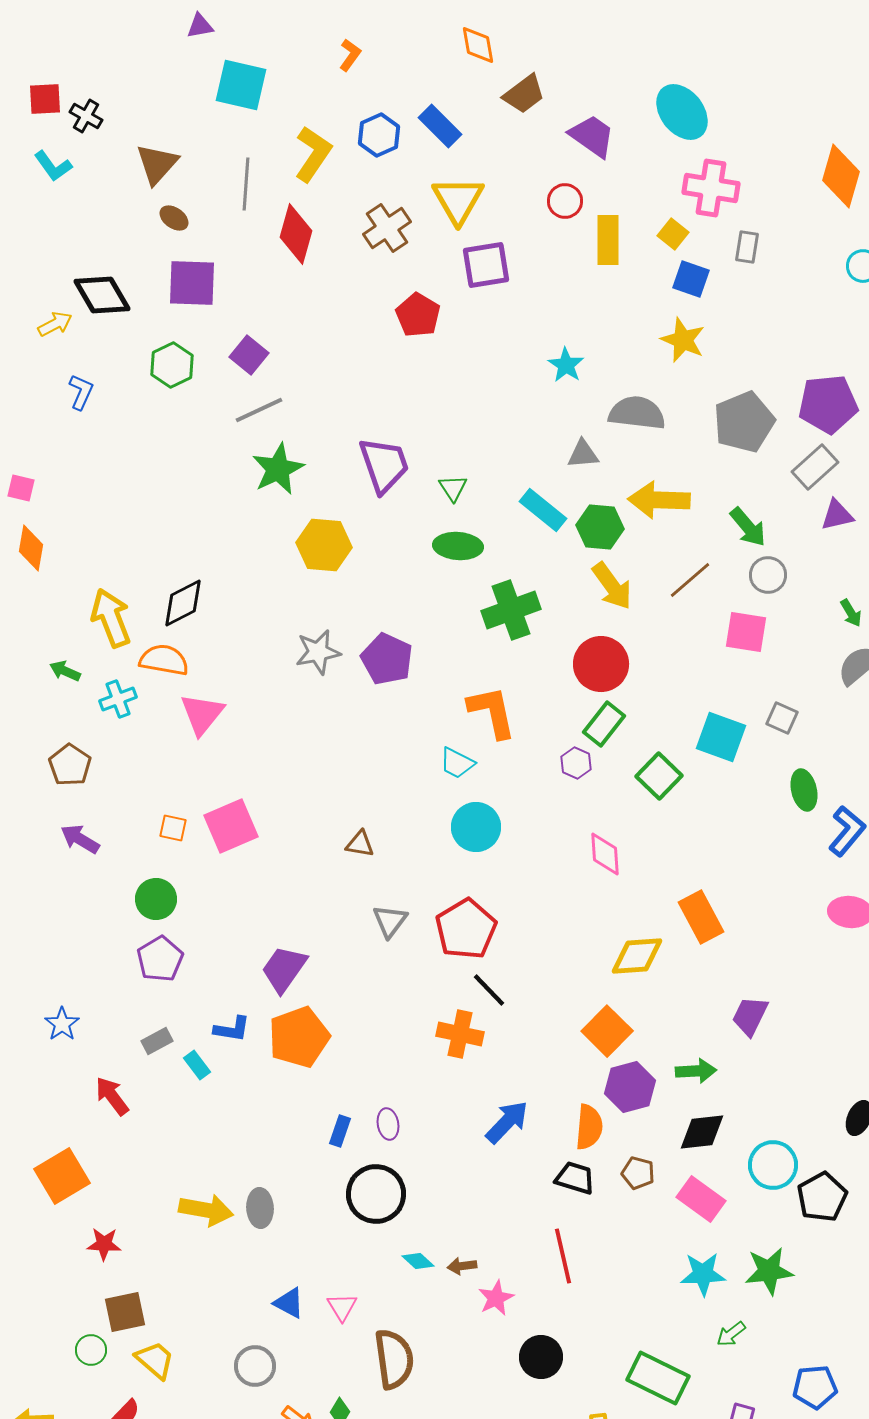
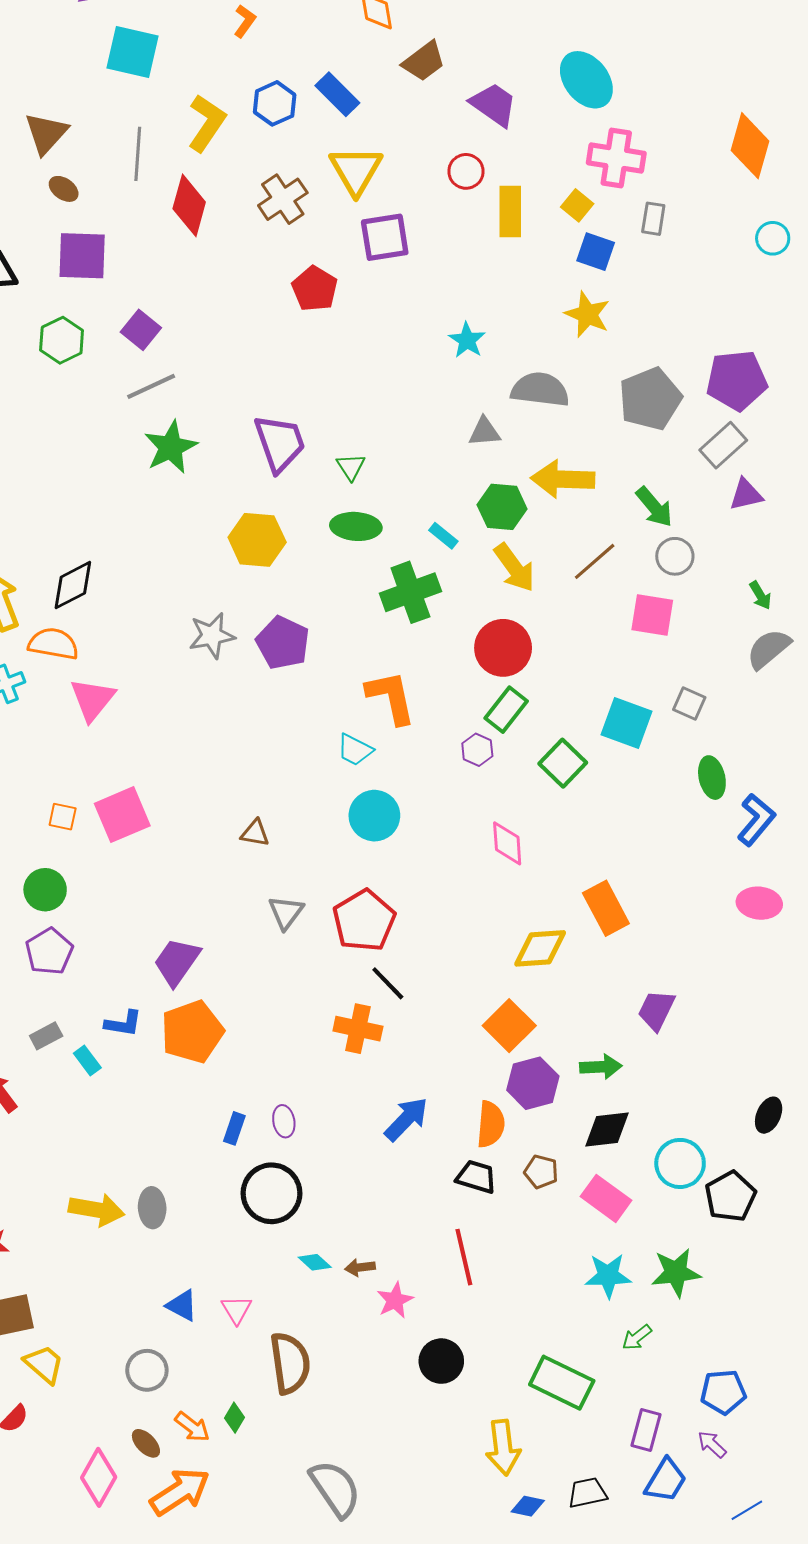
cyan rectangle: (543, 510) -> (443, 536), moved, size x0.6
yellow hexagon: (324, 545) -> (257, 540), moved

